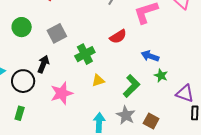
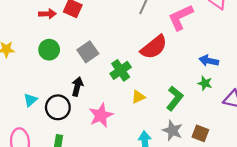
red semicircle: (118, 37) -> (154, 47), size x1.5
blue arrow: (150, 56) -> (209, 61), moved

